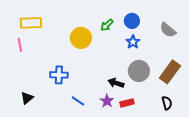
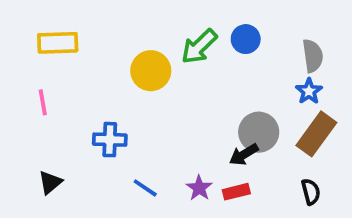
green arrow: (107, 25) -> (199, 47), size x1.5
gray semicircle: (168, 30) -> (313, 56), turned -138
blue star: (133, 42) -> (309, 91), moved
pink line: (20, 45) -> (43, 102), moved
black arrow: (116, 83) -> (244, 154), moved, turned -49

